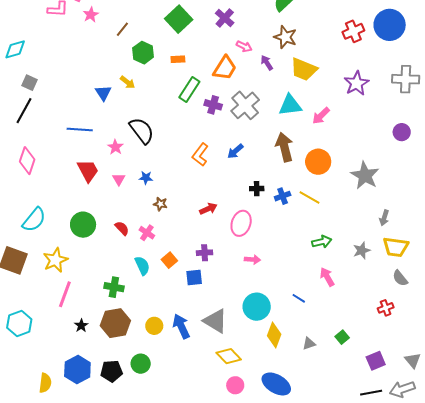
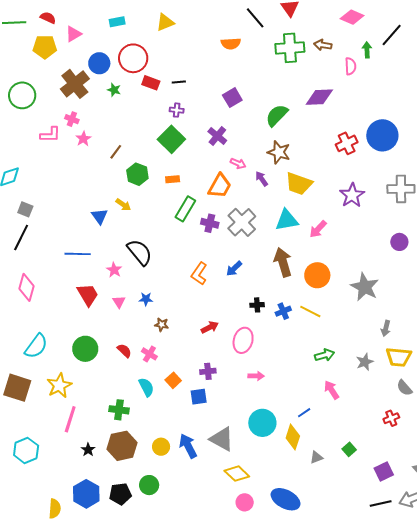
blue line: (299, 298) -> (304, 413), turned -64
yellow diamond: (274, 335) -> (293, 437), moved

